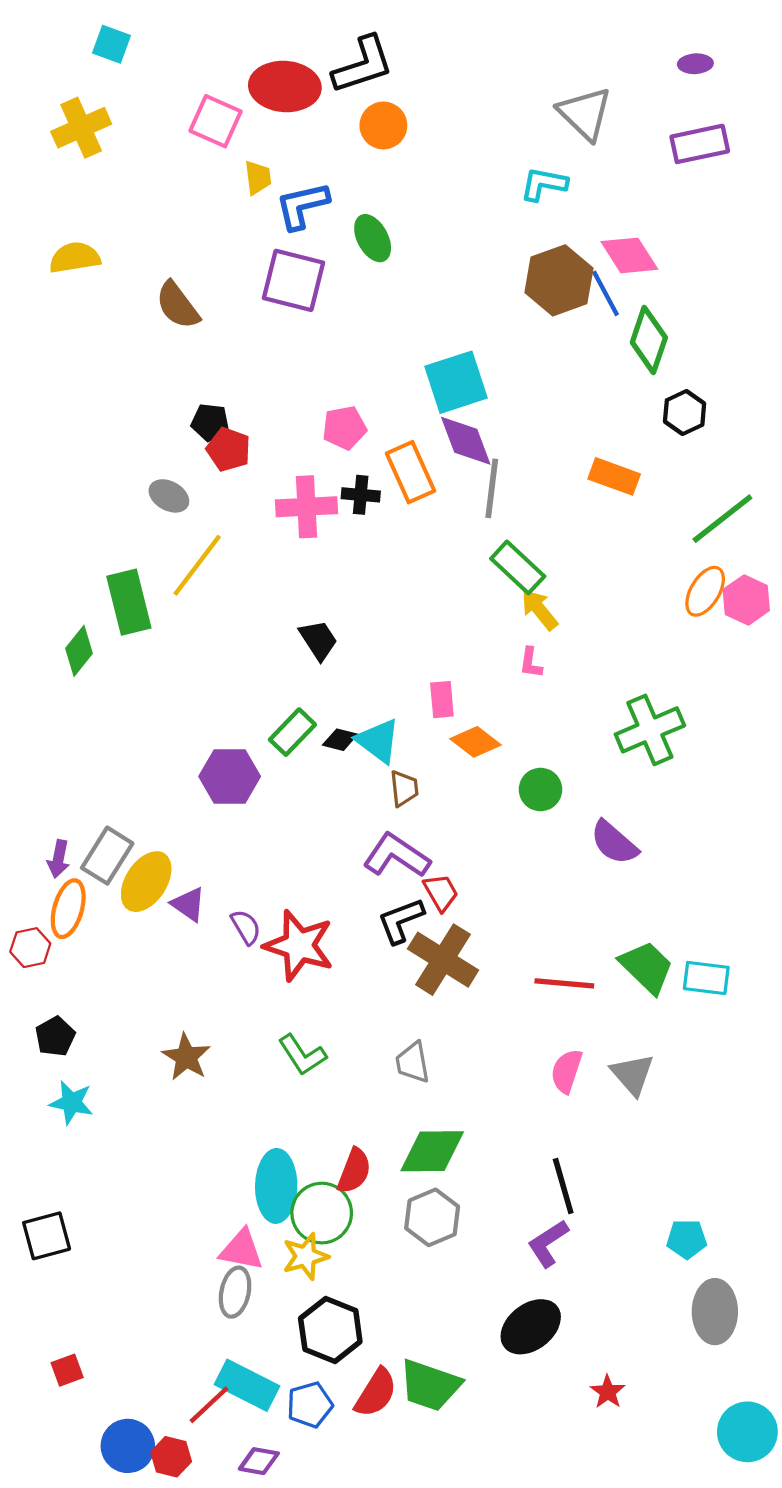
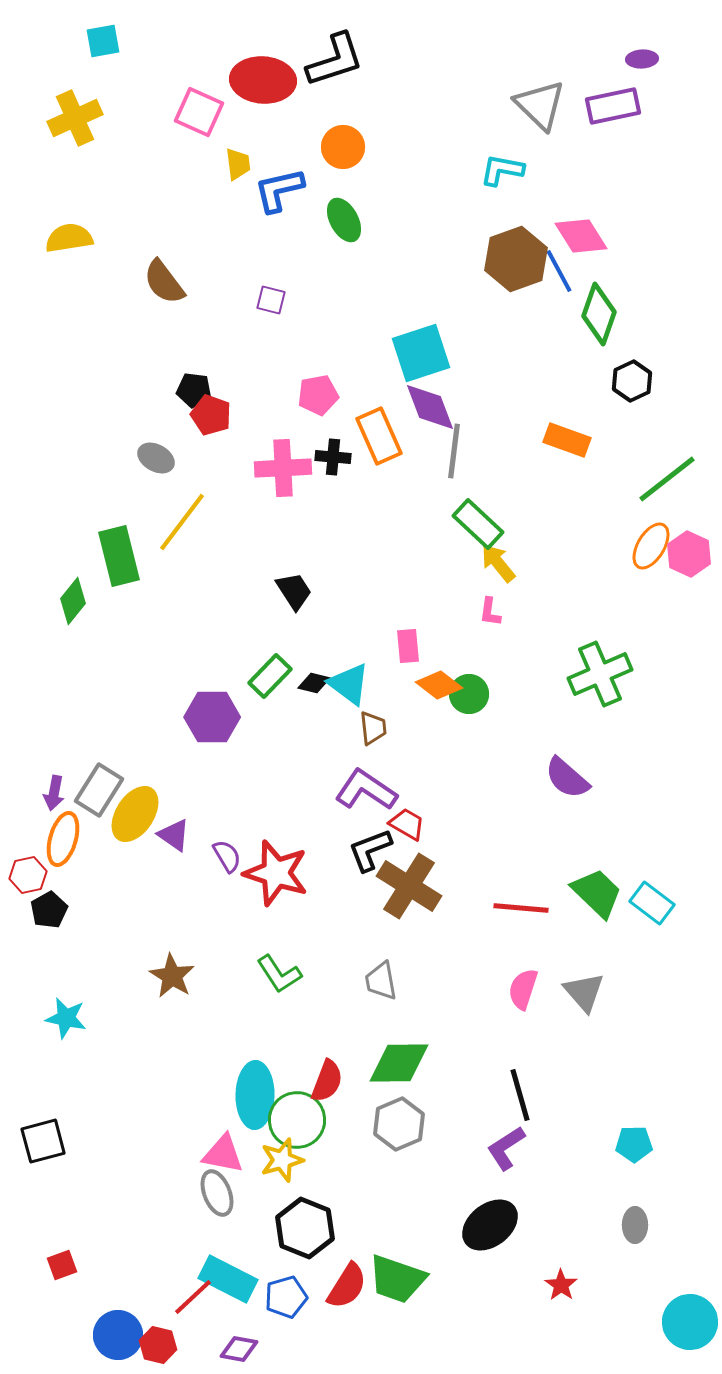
cyan square: (112, 44) -> (103, 41), turned -30
orange circle: (383, 125) -> (343, 147), moved
purple rectangle: (700, 144) -> (613, 106), moved
purple square: (294, 280) -> (271, 300), moved, size x0.5
green circle: (540, 789) -> (469, 694), moved
red trapezoid: (441, 892) -> (407, 824), turned -30
cyan rectangle: (706, 978) -> (652, 903), turned 30
black pentagon: (55, 1036) -> (49, 910), moved
gray ellipse: (235, 1292) -> (217, 1193), turned -33
gray ellipse: (715, 1312) -> (635, 1225), moved, size x0.6

